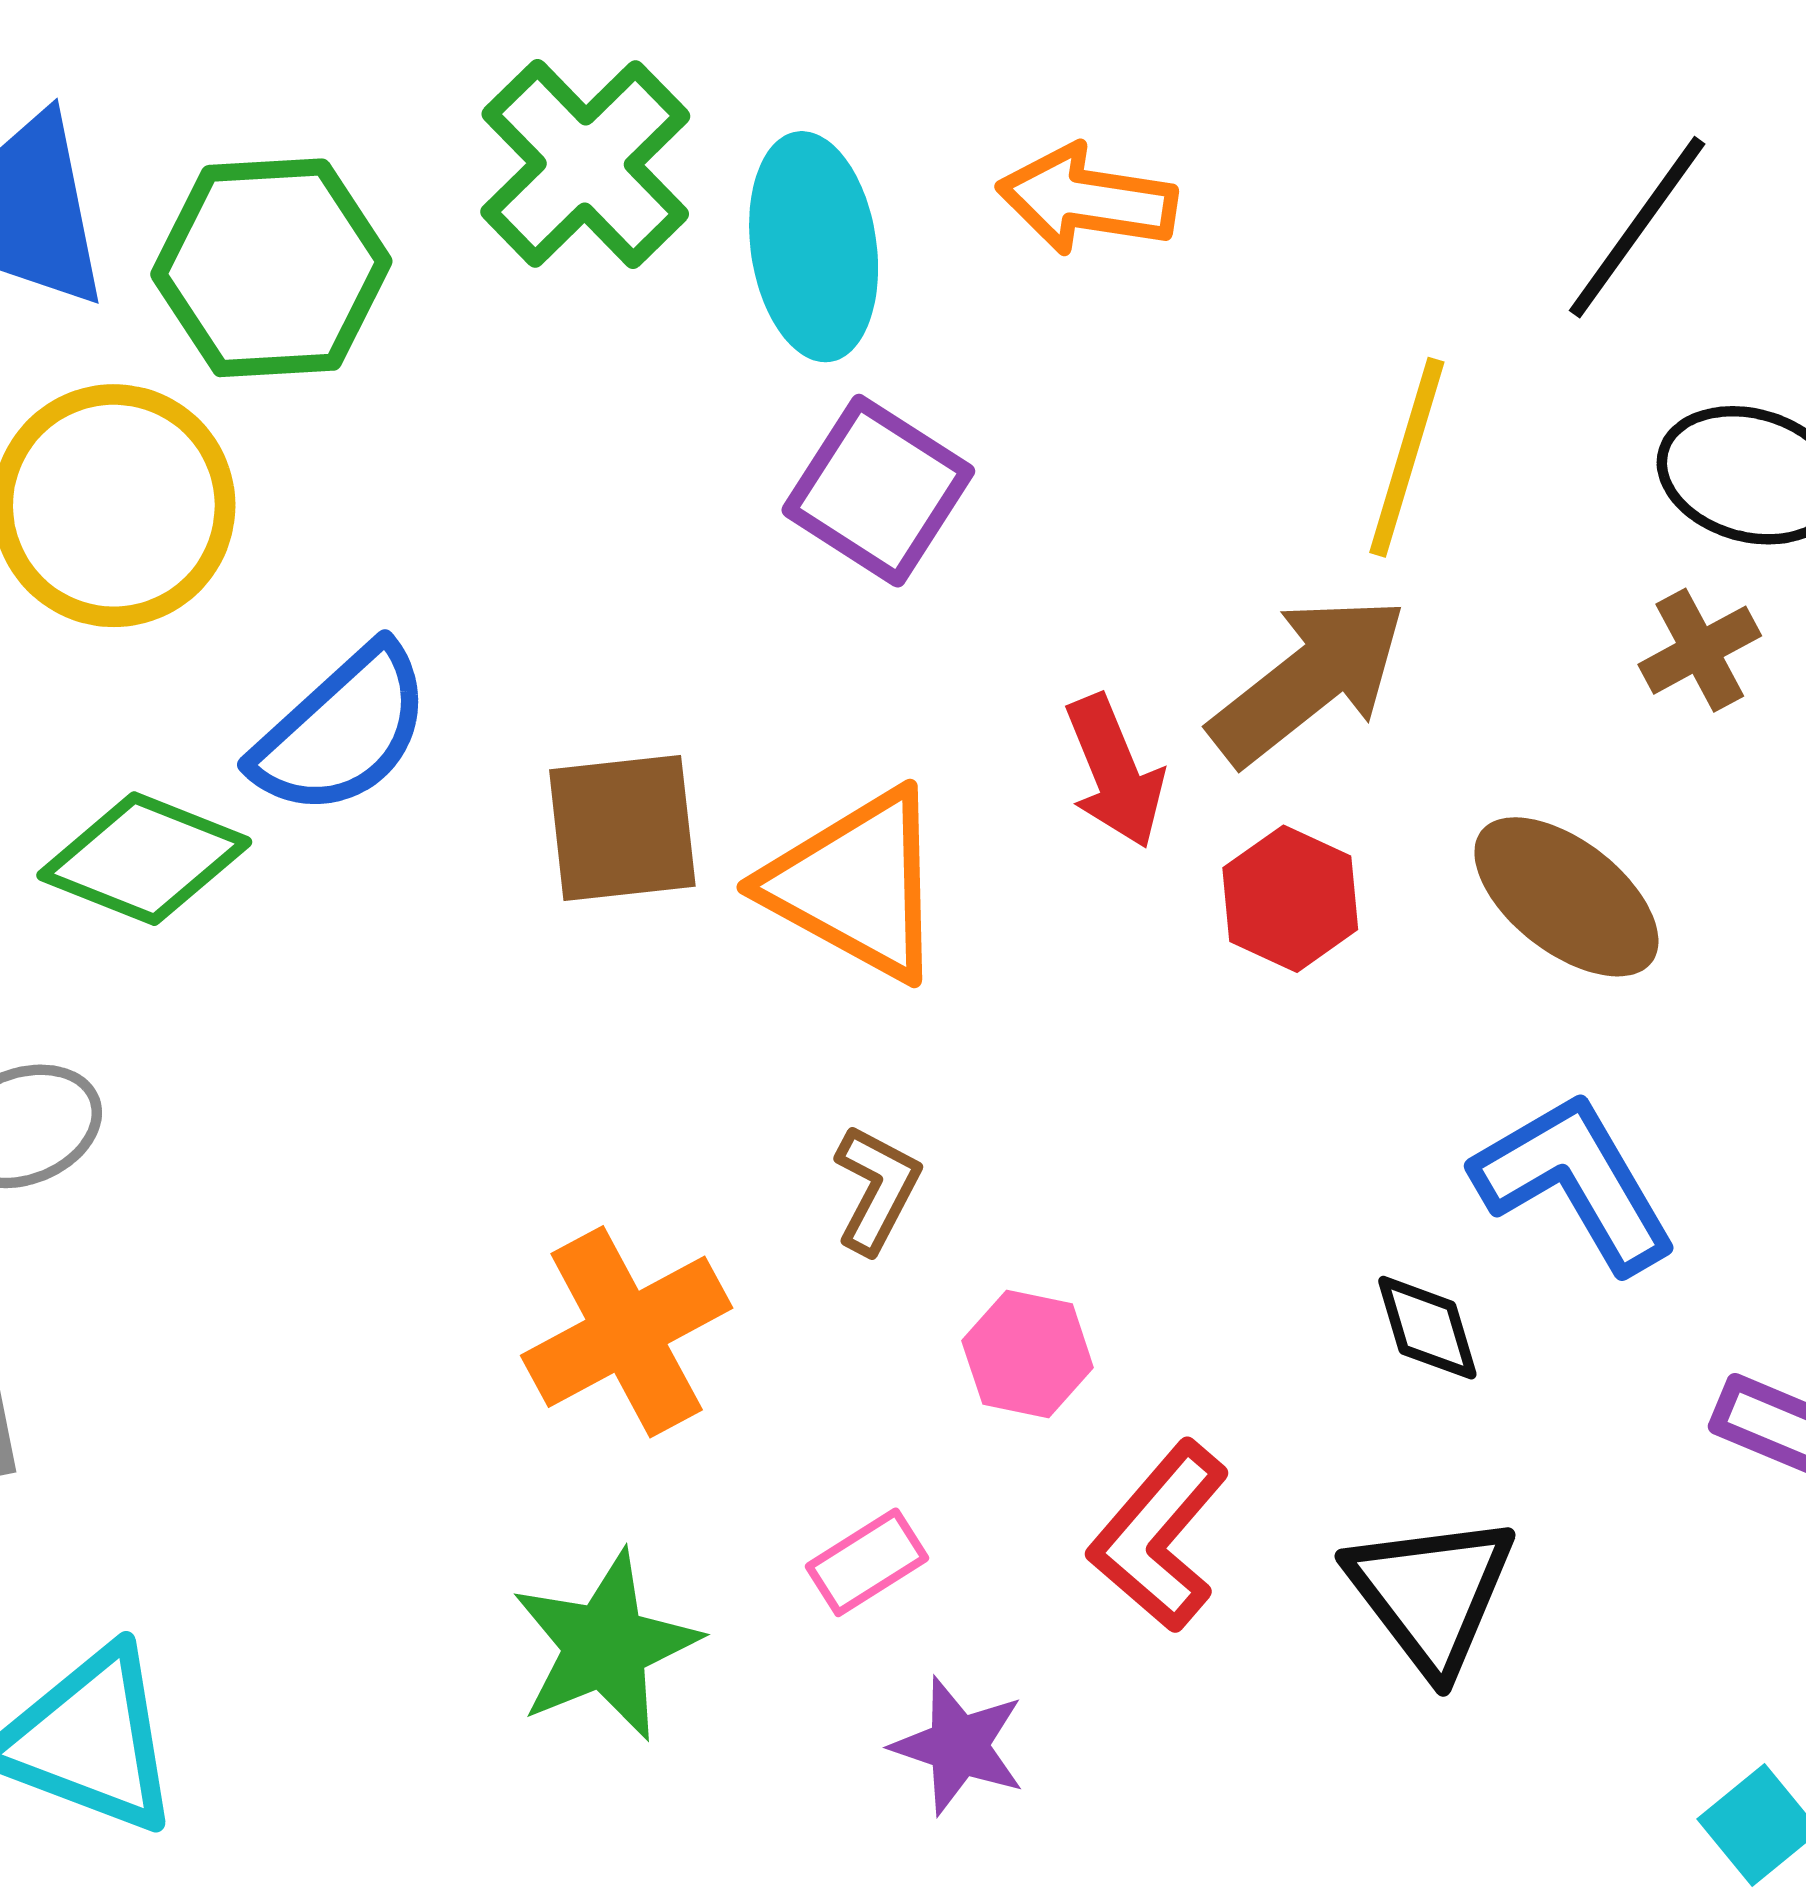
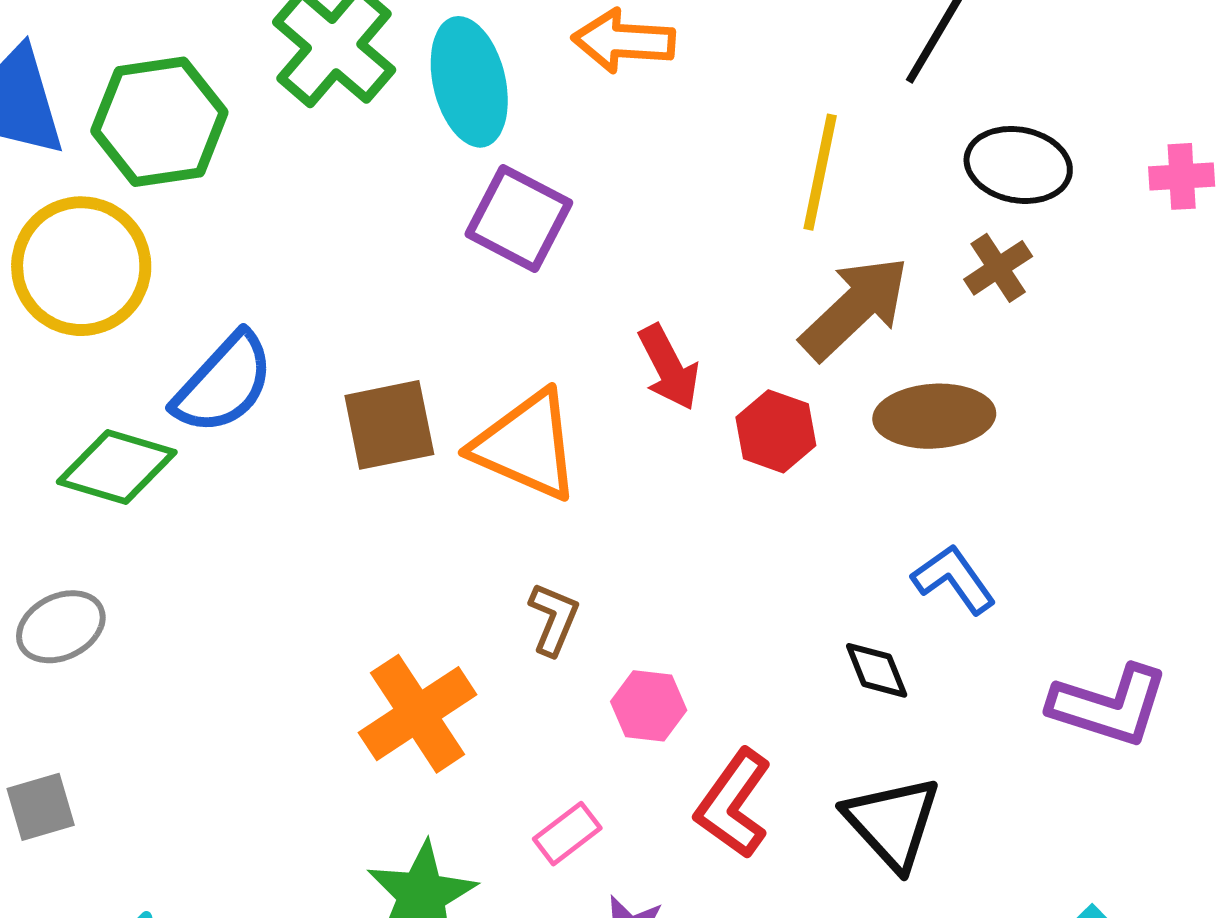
brown arrow: (1309, 680) -> (855, 308), moved
brown ellipse: (1566, 897) -> (934, 416), turned -36
blue L-shape: (1575, 1182) -> (954, 579), size x0.7

